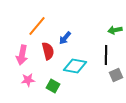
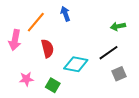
blue arrow: (65, 38) -> (65, 14), moved, turned 120
pink arrow: (22, 55) -> (15, 40), moved
black line: (106, 55) -> (109, 53), turned 54

